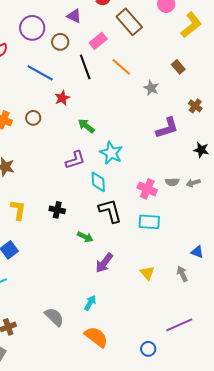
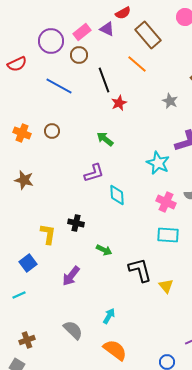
purple triangle: (74, 16) -> (107, 29), moved
pink rectangle: (98, 41) -> (82, 32), moved
orange line: (121, 67) -> (137, 64), moved
red star: (62, 98) -> (119, 103), moved
cyan star: (111, 153) -> (158, 163), moved
yellow L-shape: (18, 210) -> (48, 234), moved
black L-shape: (110, 211) -> (140, 270), moved
purple arrow: (104, 263) -> (71, 276), moved

